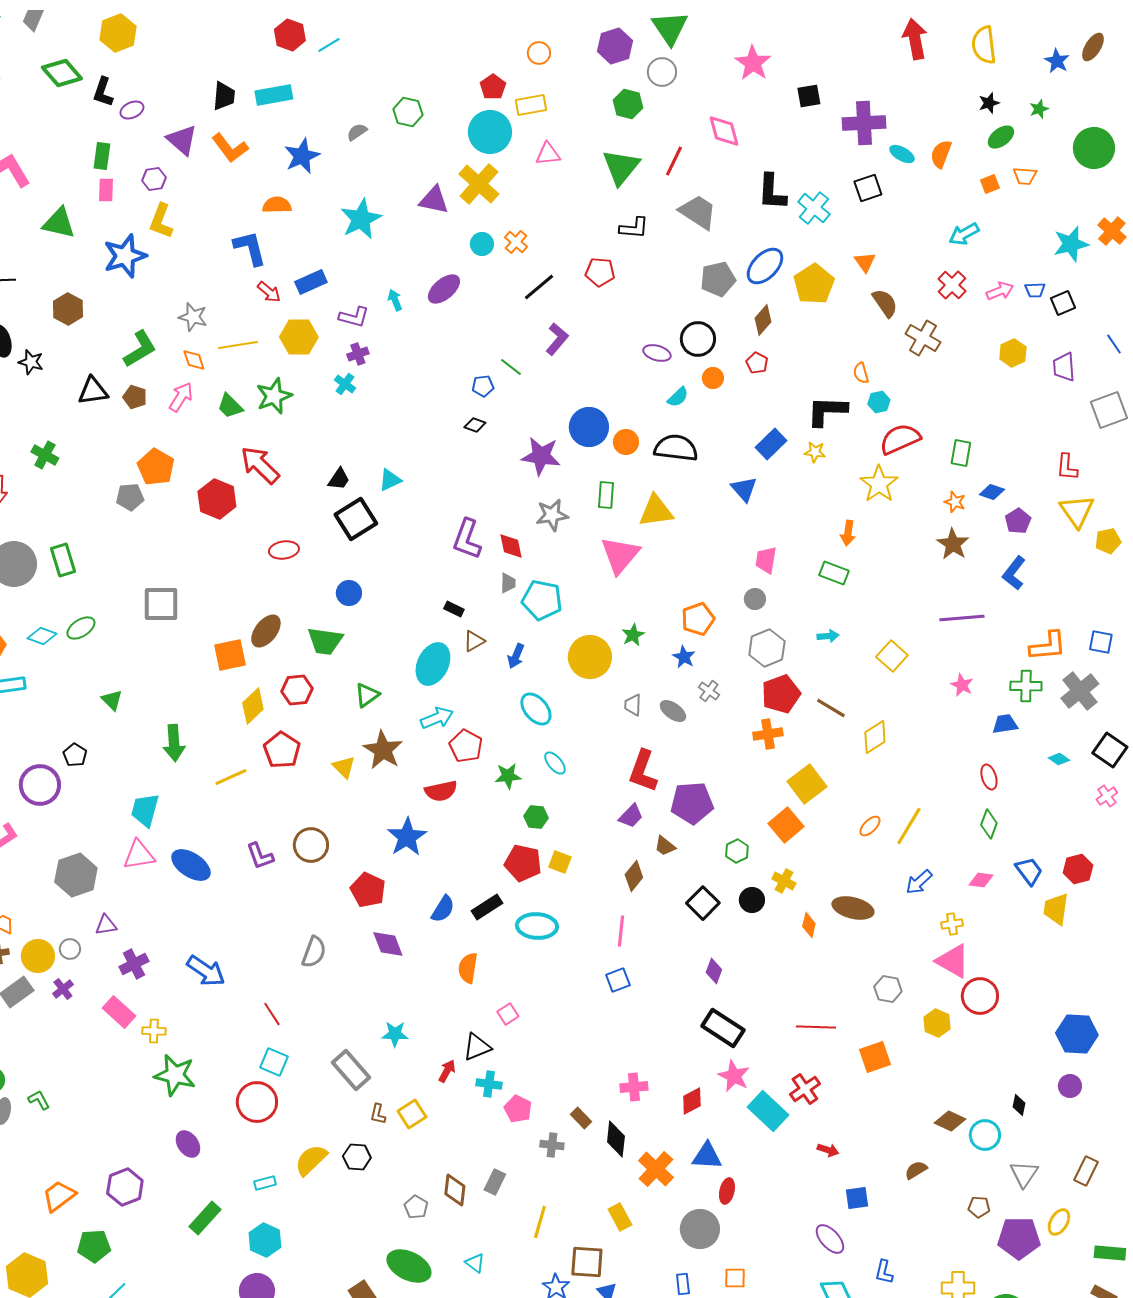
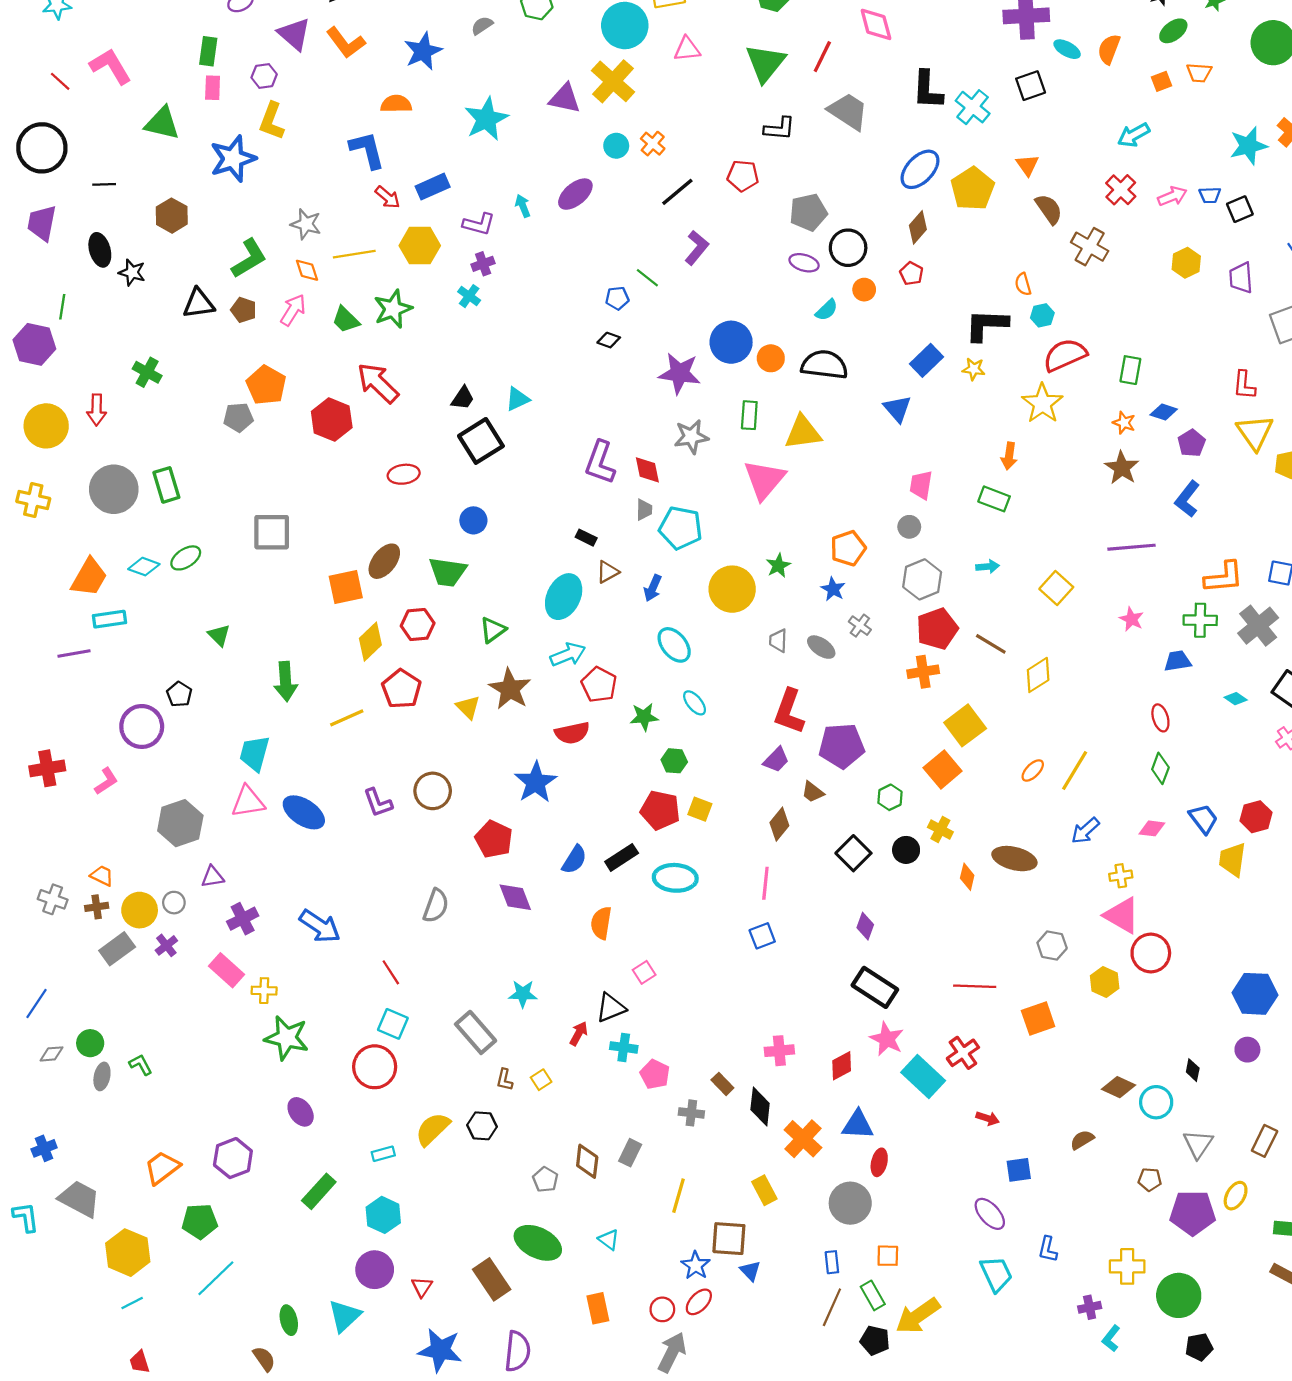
gray pentagon: (718, 279) -> (808, 212), moved
yellow square: (412, 1114) -> (541, 1080), size x0.7

